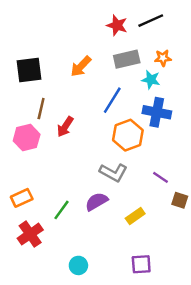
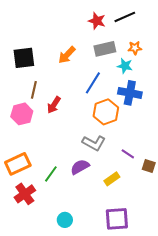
purple line: (160, 177) -> (128, 154), moved
orange rectangle: (22, 198) -> (18, 164), size x1.4
purple square: (141, 264) -> (117, 219), size x1.4

